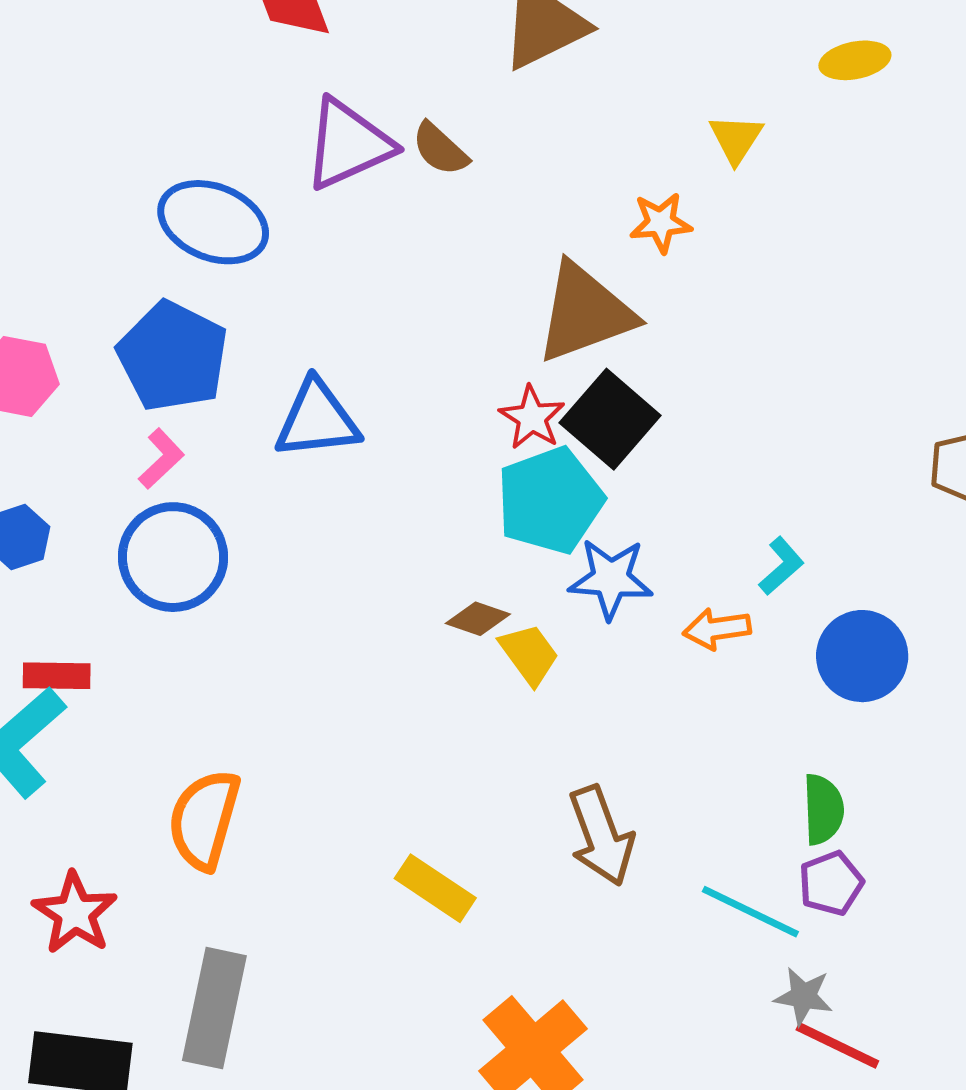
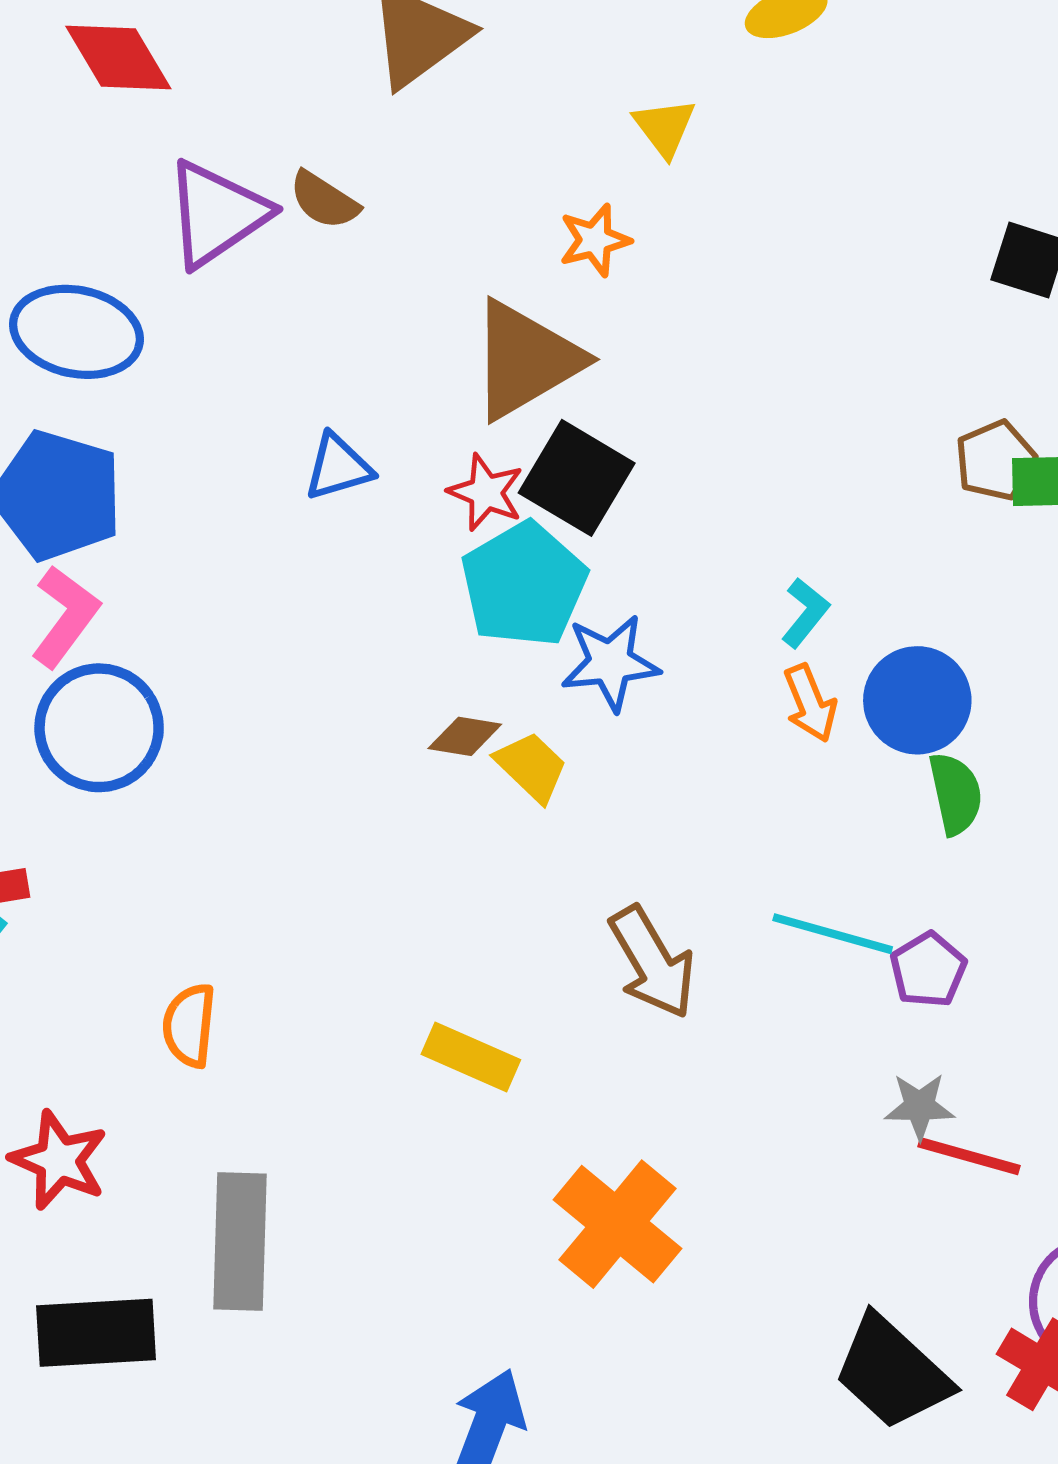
blue triangle: (317, 420) -> (338, 467), moved, size x0.7
pink L-shape: (161, 459) -> (65, 616), size x1.4
orange arrow: (717, 629) -> (810, 703), moved, turned -94
green semicircle: (823, 809) -> (955, 794), moved
orange semicircle: (204, 820) -> (189, 1025), size x0.7
cyan line: (750, 912) -> (833, 934), moved

